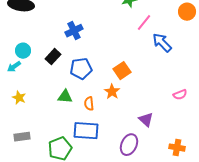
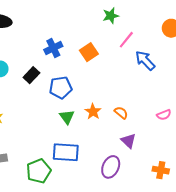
orange square: (122, 71) -> (89, 52), moved
green triangle: (65, 97) -> (67, 117), moved, turned 49
orange semicircle: (89, 104) -> (121, 113), moved, turned 136

